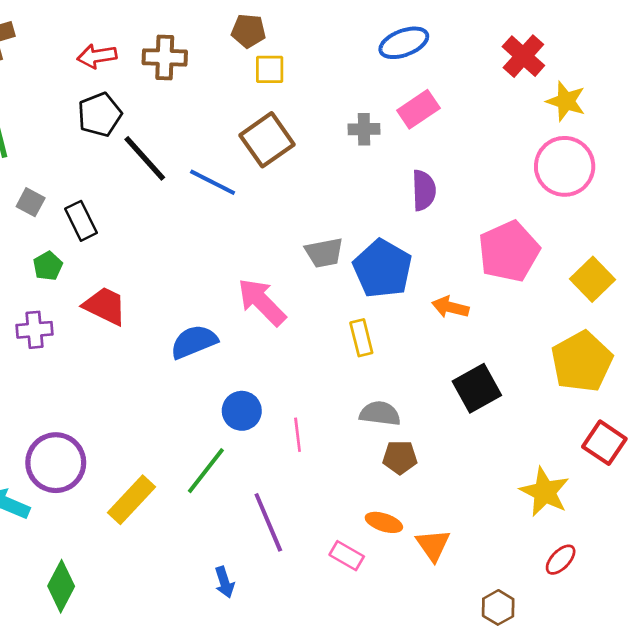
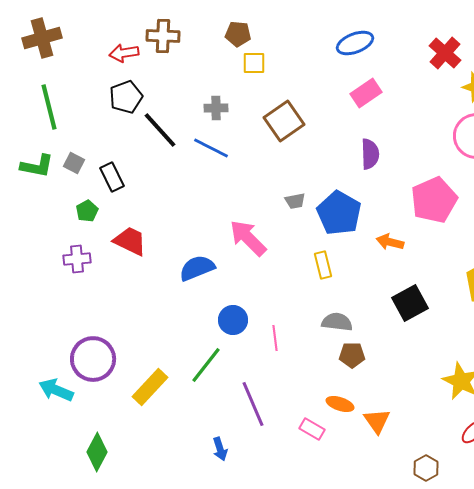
brown cross: (165, 57) -> (163, 36), moved
gray cross: (364, 129) -> (216, 108), moved
brown square: (267, 140) -> (284, 121), moved
gray trapezoid: (324, 253) -> (295, 201), size x0.7

